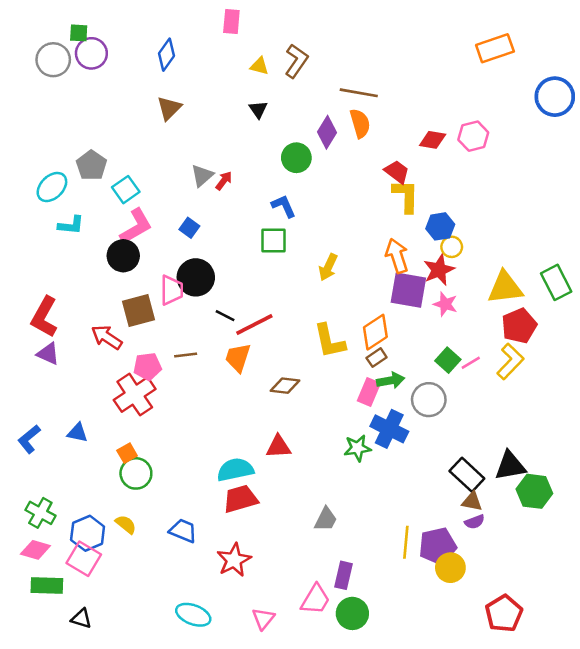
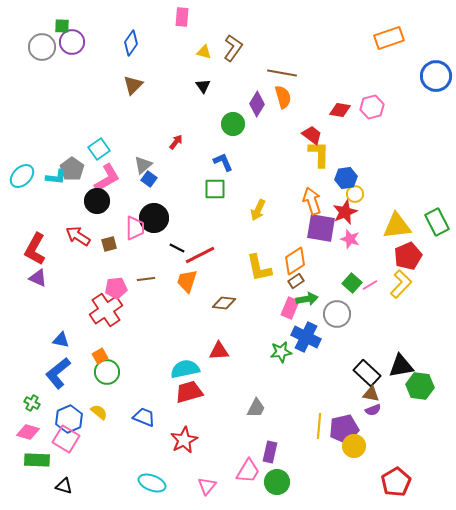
gray pentagon: (91, 165) -> (72, 169), moved
gray triangle: (202, 176) -> (143, 165), moved
cyan ellipse: (52, 187) -> (22, 176), moved
brown square: (139, 310) -> (109, 244), size x0.6
red arrow: (107, 337) -> (78, 236), moved
blue L-shape: (29, 439) -> (58, 373), moved, size x1.4
green cross: (40, 513) -> (32, 403), size x0.7

